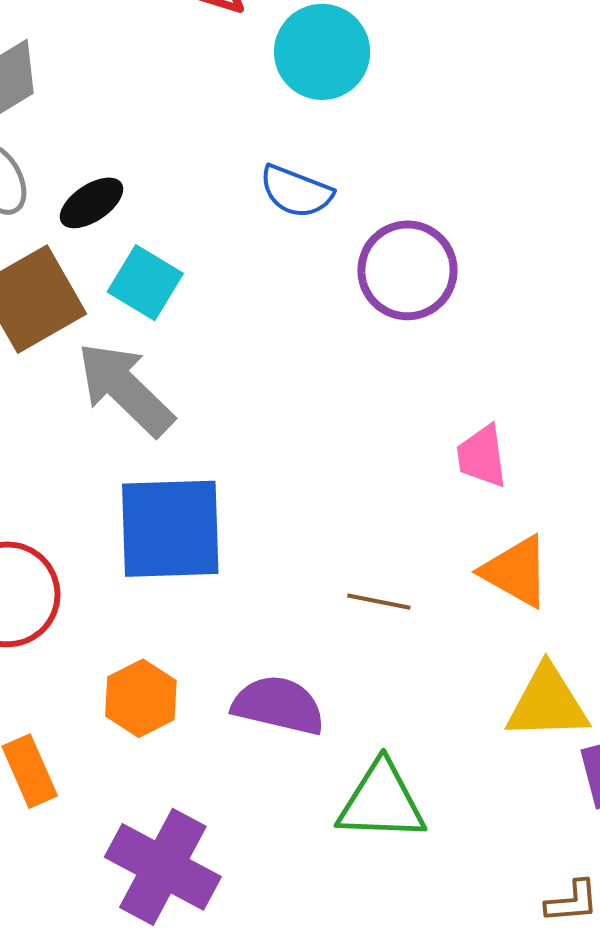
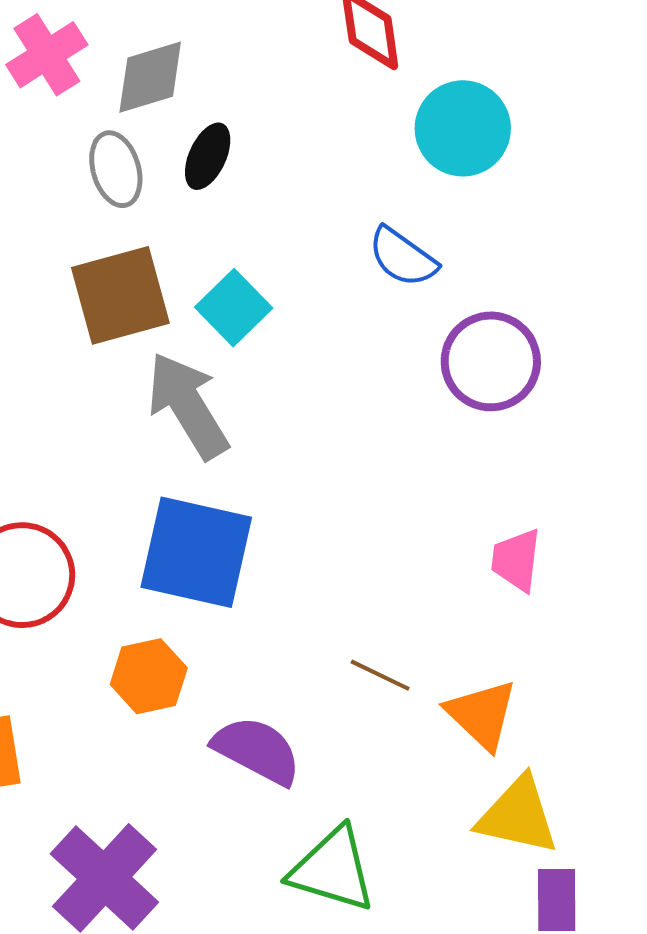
black ellipse: (91, 203) -> (208, 156), moved, turned -46
orange triangle: (516, 571) -> (482, 714), moved
orange hexagon: (141, 698) -> (149, 676), moved

